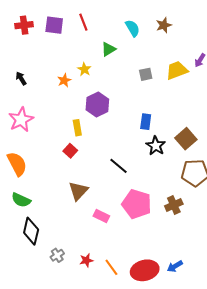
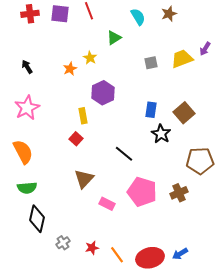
brown square: (186, 139) -> (184, 113), moved
green semicircle: (21, 200) -> (27, 188), turned -30

